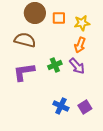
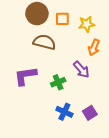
brown semicircle: (25, 40) -> (44, 42), moved
orange arrow: (80, 45) -> (94, 47), moved
green cross: (55, 65) -> (58, 82), moved

